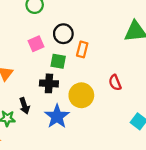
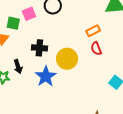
orange rectangle: (82, 49) -> (93, 31), moved, turned 48
green square: (58, 61) -> (13, 23), moved

